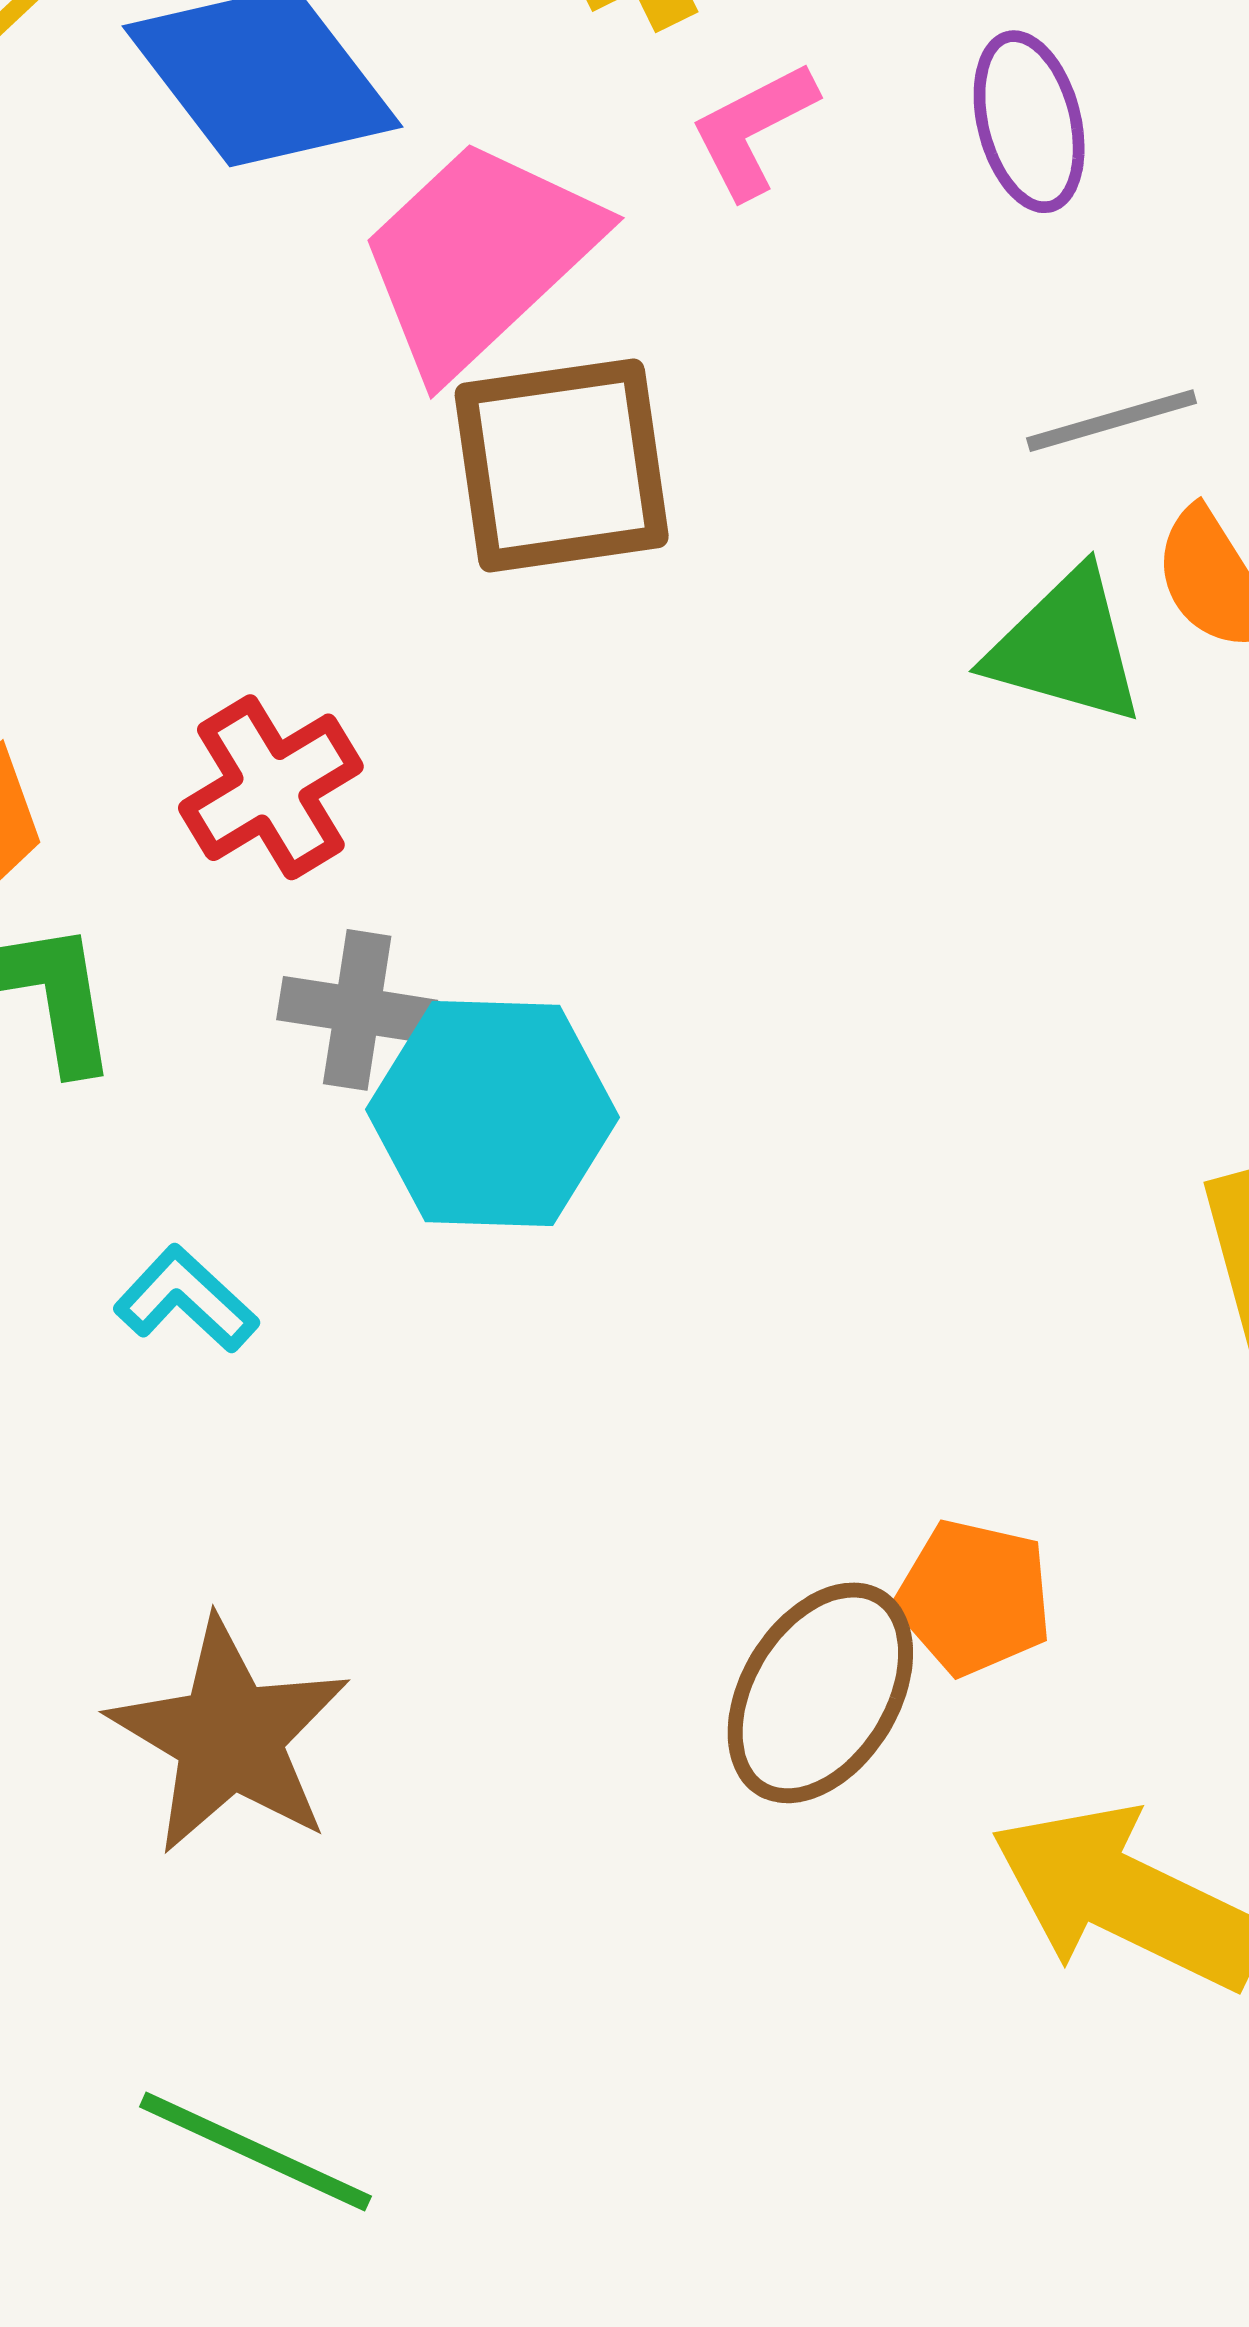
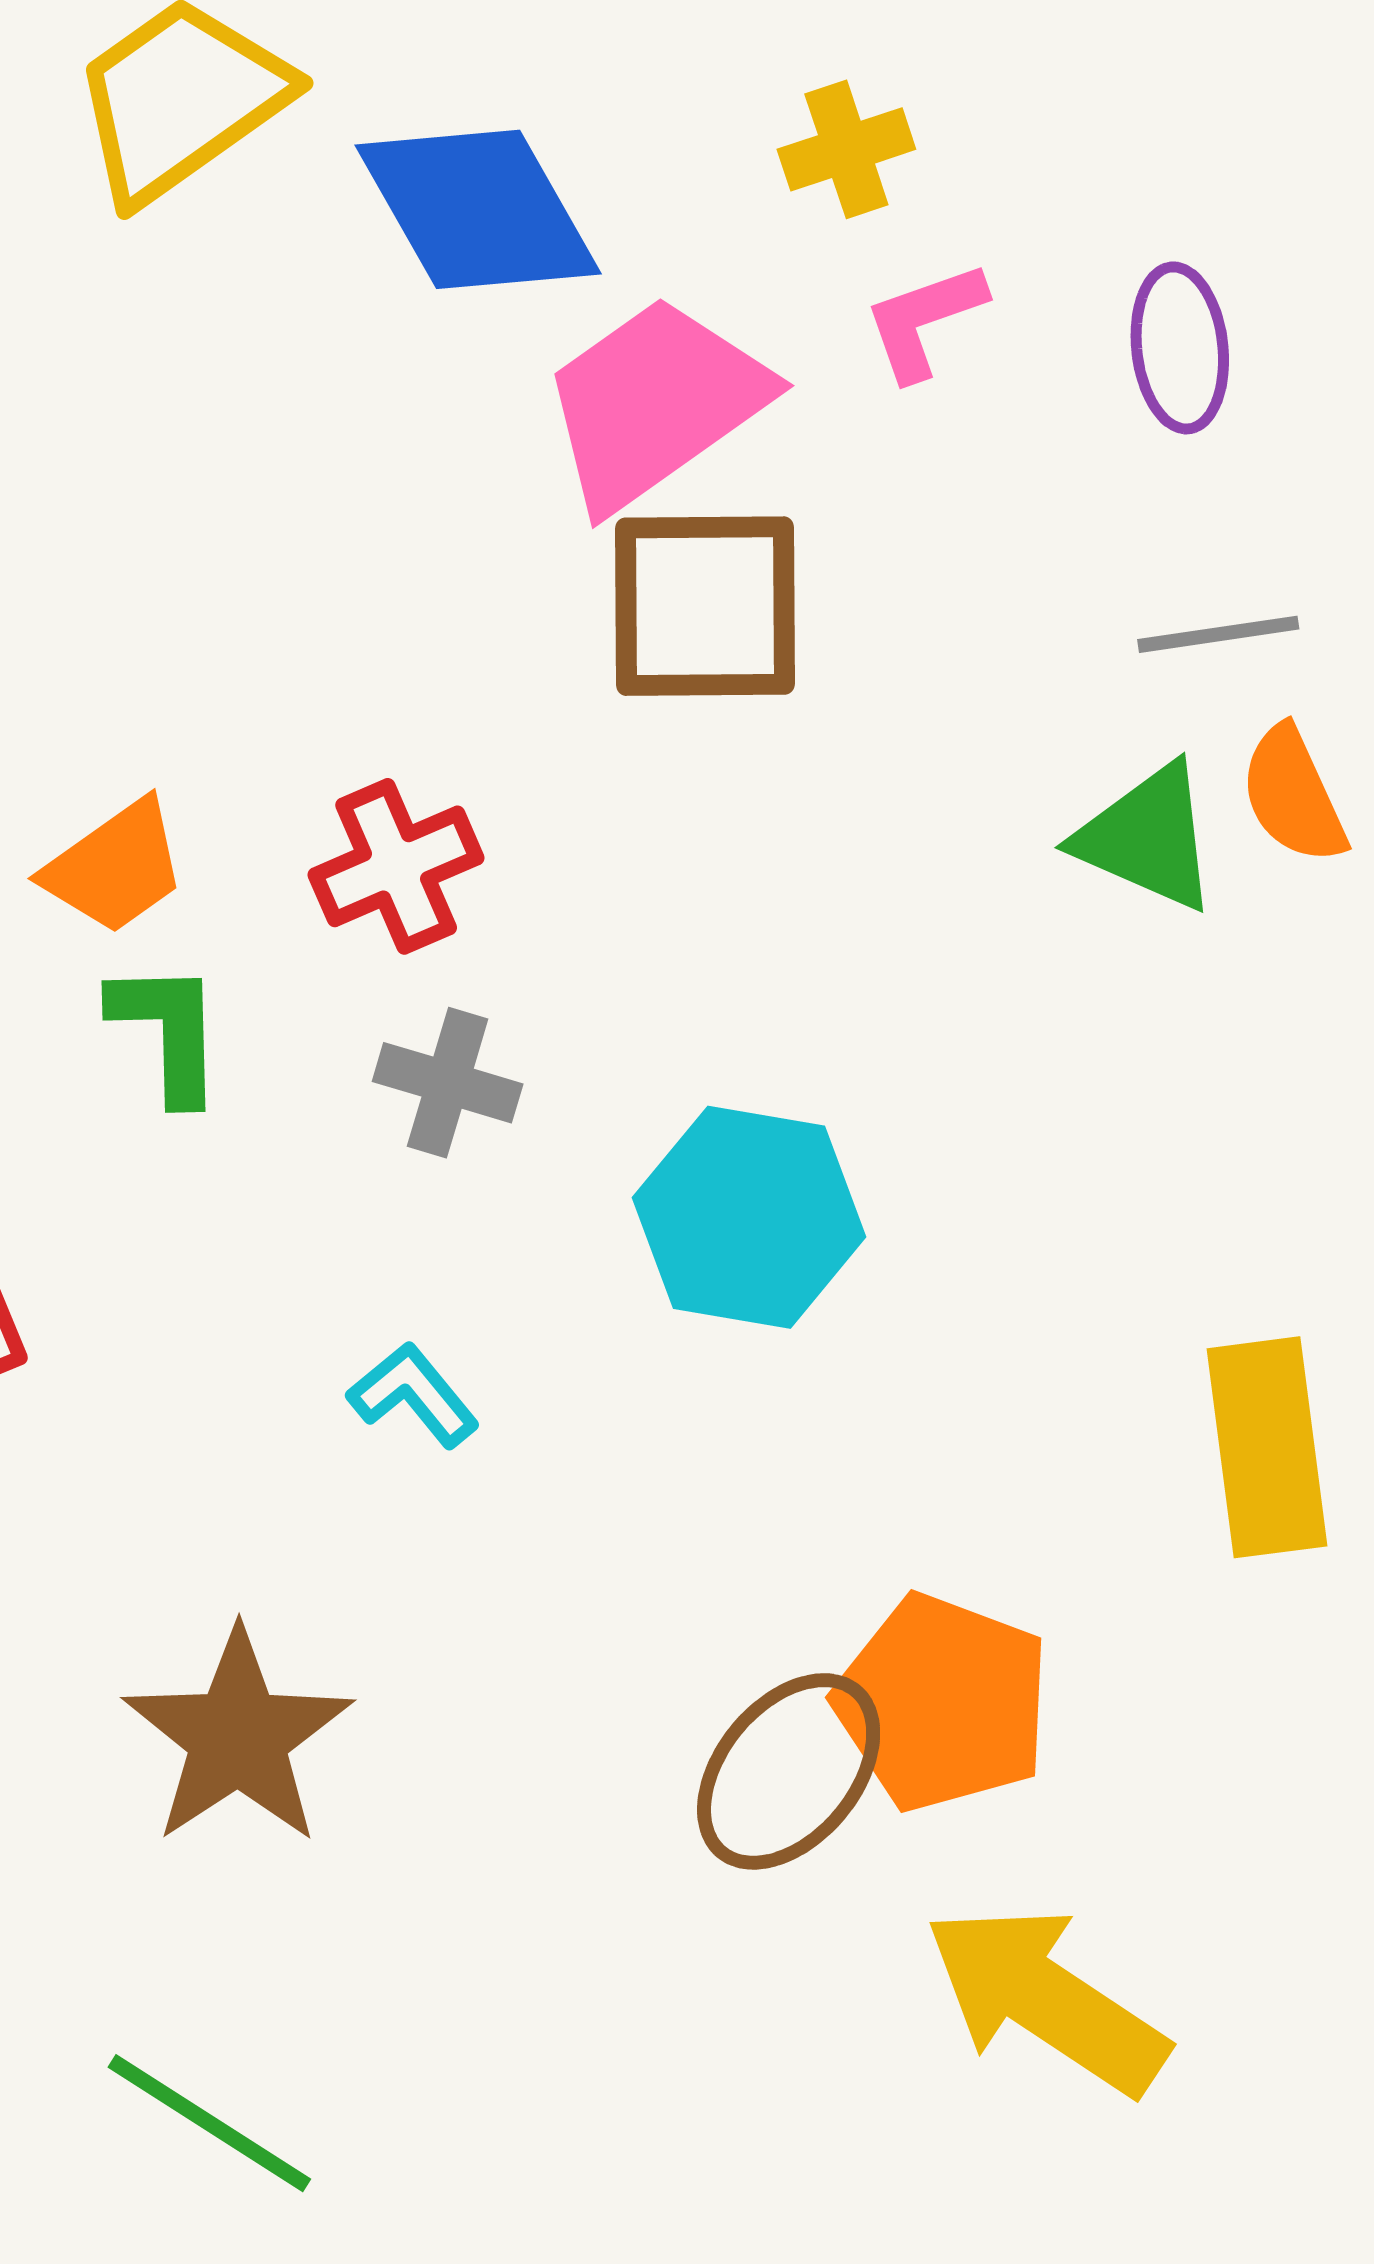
cyan hexagon: (492, 1113) -> (749, 1217), moved
cyan L-shape: (186, 1299) -> (413, 1395), moved
orange pentagon: (974, 1597) -> (943, 1703), size x1.5

